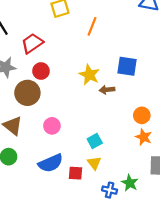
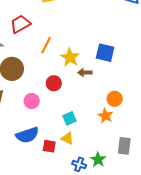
orange line: (92, 26) -> (46, 45), moved
red circle: (41, 71) -> (54, 83), moved
orange star: (144, 137) -> (105, 116), moved
yellow triangle: (94, 163) -> (67, 138), turned -32

